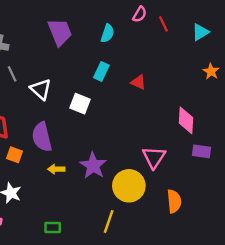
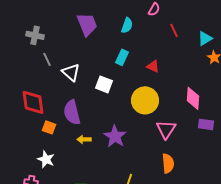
red line: (163, 24) -> (174, 30), moved
cyan triangle: (200, 32) -> (205, 38), moved
yellow circle: (129, 186) -> (145, 100), moved
orange semicircle: (174, 201) -> (168, 163), moved

